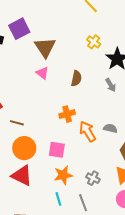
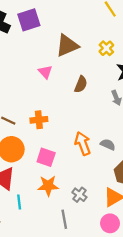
brown triangle: (45, 47) -> (67, 46), moved, turned 30
orange cross: (67, 114) -> (39, 120), moved
cyan line: (58, 199) -> (19, 202), moved

